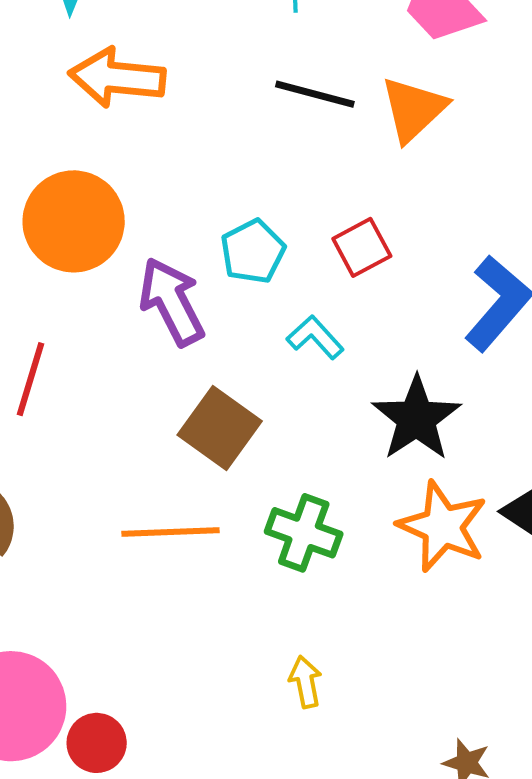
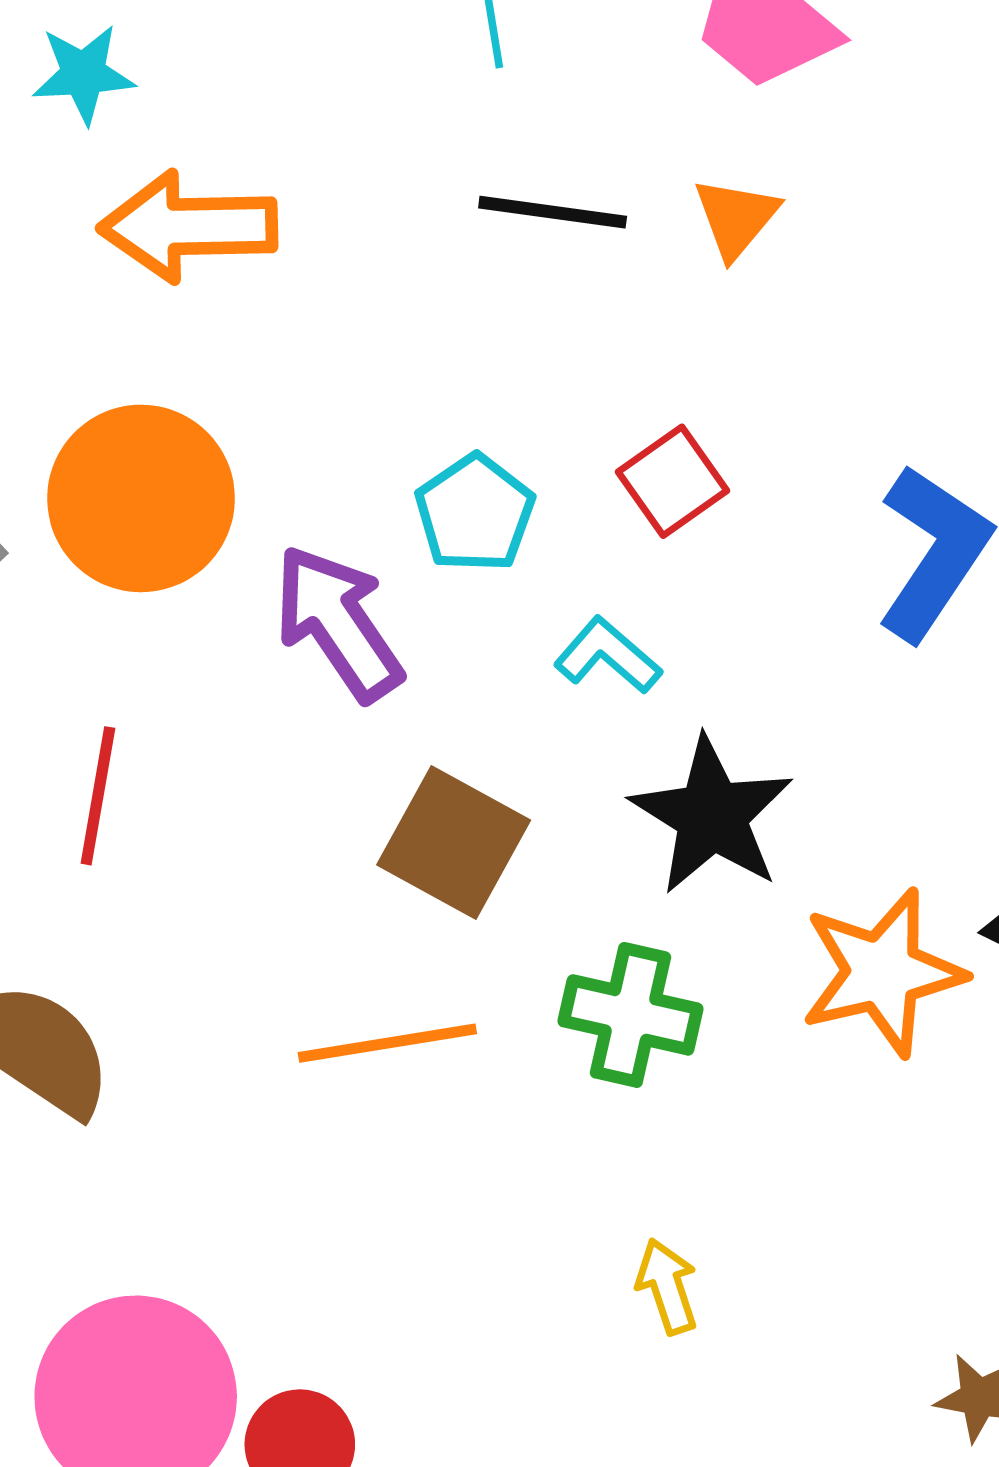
orange triangle: (414, 109) -> (736, 218), size x0.7
black star: (416, 418) -> (712, 816), moved
orange star: (443, 526) -> (882, 972), turned -30

